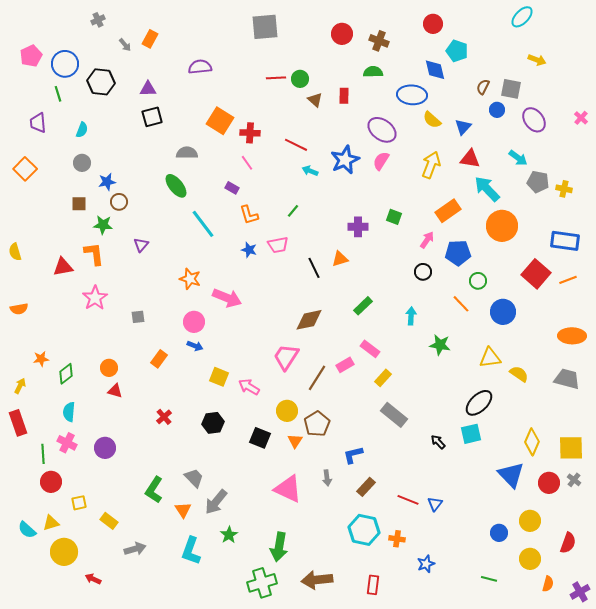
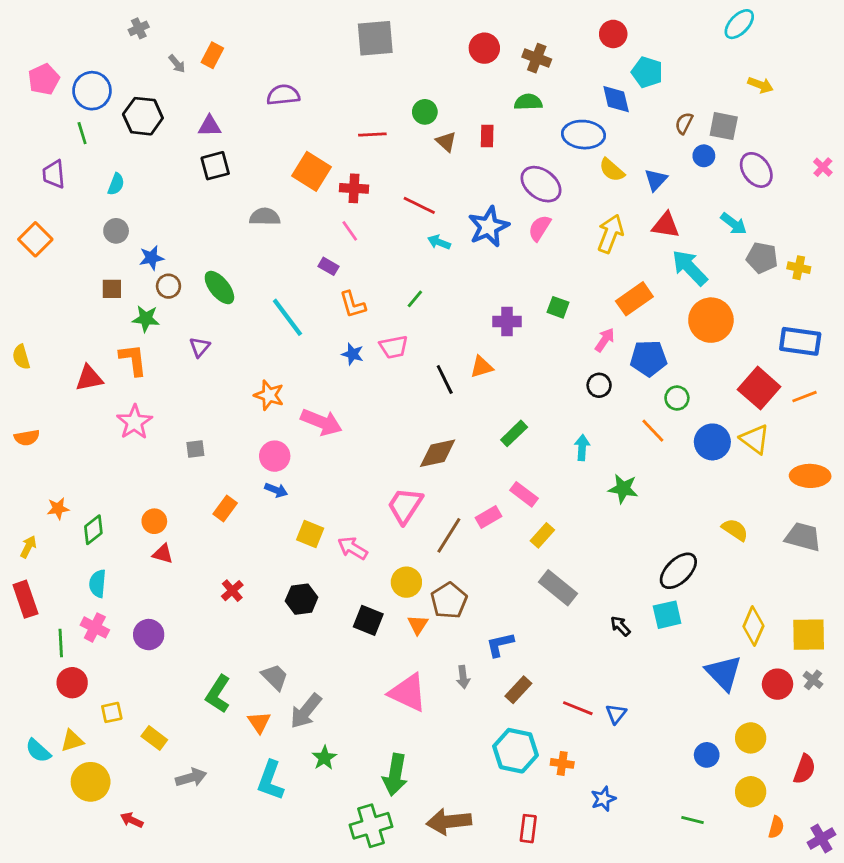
red line: (276, 78) -> (372, 135), moved
green ellipse: (176, 186) -> (219, 288), moved
yellow triangle: (490, 358) -> (755, 439), moved, turned 45

